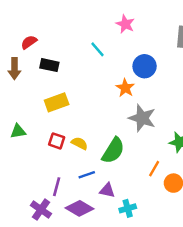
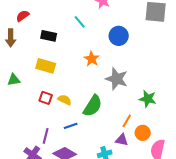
black rectangle: (49, 65) -> (49, 36), moved
orange star: (125, 88) -> (92, 59), moved
yellow rectangle: (57, 102) -> (46, 66), turned 36
green triangle: (18, 131) -> (14, 80), moved
purple triangle: (107, 190) -> (122, 140), moved

